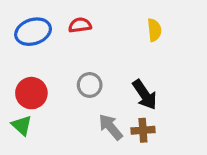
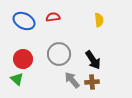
blue ellipse: (33, 32) -> (24, 21), turned 45
gray circle: (90, 85) -> (59, 54), size x1.5

